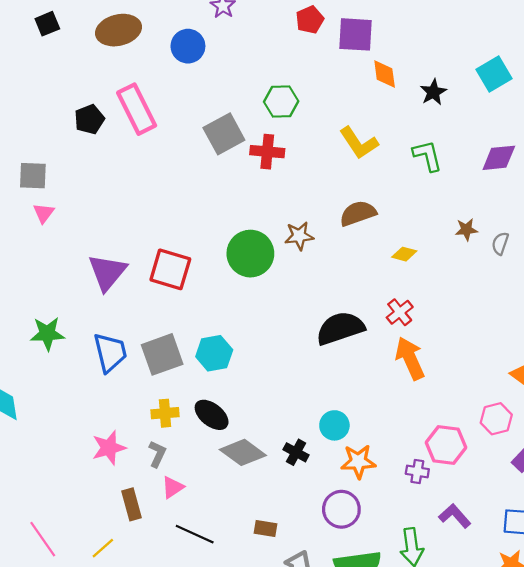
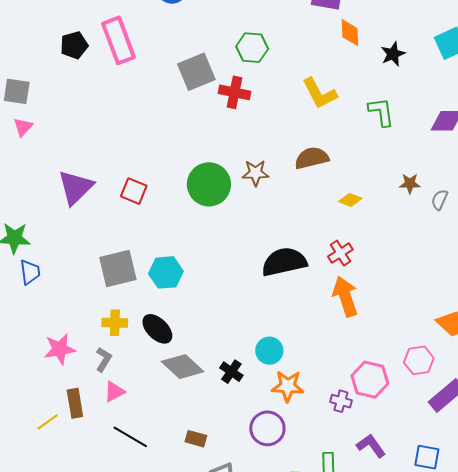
red square: (170, 269) -> (134, 191), size x0.7
blue trapezoid: (110, 352) -> (30, 272), moved, size x0.7
yellow line: (103, 548) -> (48, 422), moved

